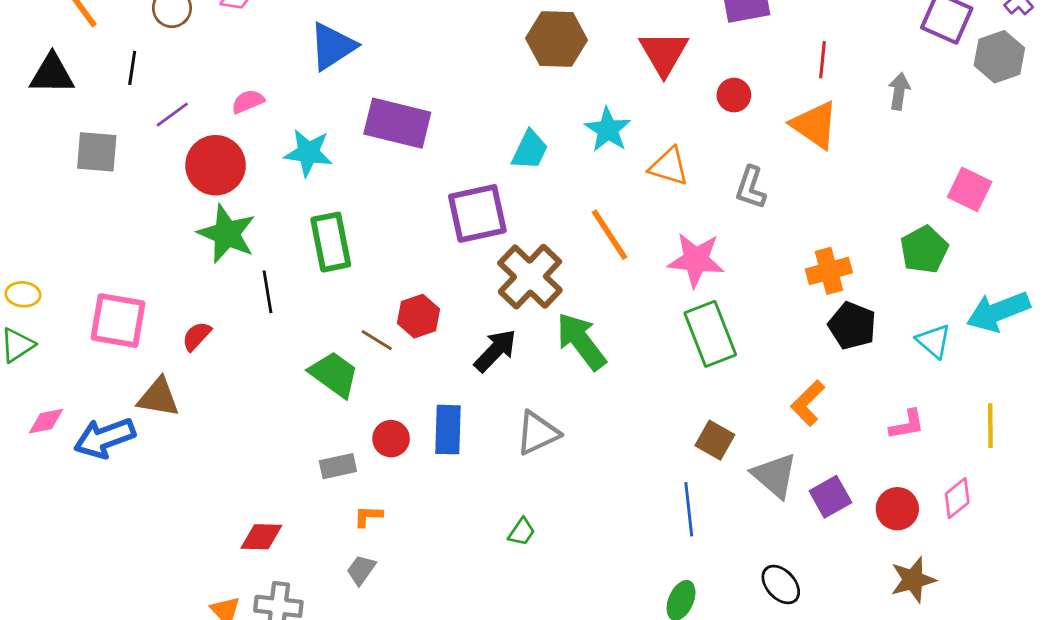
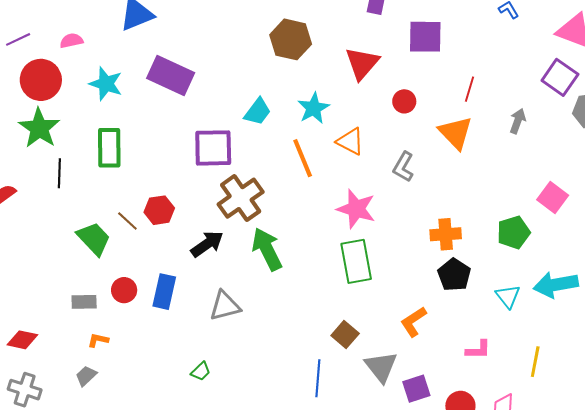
orange line: (610, 235) -> (303, 158), moved

